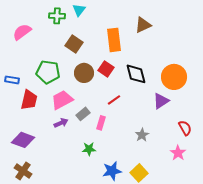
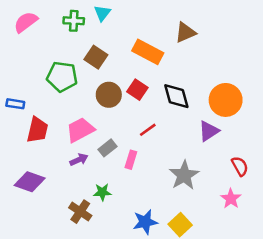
pink semicircle: (22, 32) -> (26, 22), moved
orange rectangle: (114, 40) -> (148, 52), turned -55
green pentagon: (48, 72) -> (62, 77), moved
gray star: (142, 135) -> (184, 175), size x1.6
green star: (89, 149) -> (102, 192), moved
brown cross: (23, 171) -> (80, 212), moved

